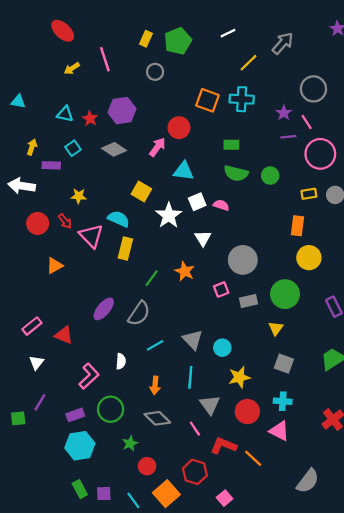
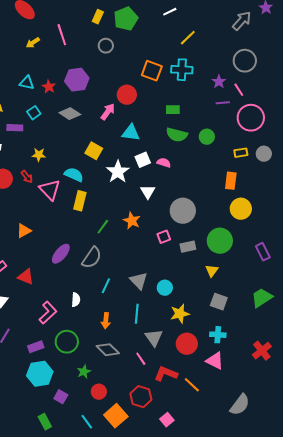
gray arrow: (283, 43) -> (242, 21), moved
orange triangle: (55, 266) -> (24, 231), moved
cyan line: (155, 345) -> (106, 286), turned -35
green rectangle: (80, 489) -> (45, 422), moved
purple square: (104, 494) -> (61, 397), moved, turned 32

